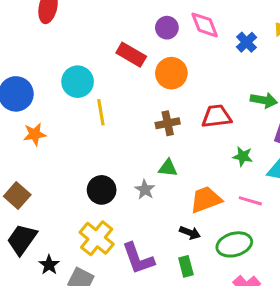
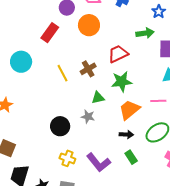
red rectangle: (131, 55) -> (50, 33), turned -66
orange circle: (171, 73) -> (89, 25), moved
yellow line: (101, 112) -> (62, 73), moved
green star: (243, 156) -> (122, 82), moved, size x1.5
yellow cross: (97, 238) -> (67, 158), size x0.7

